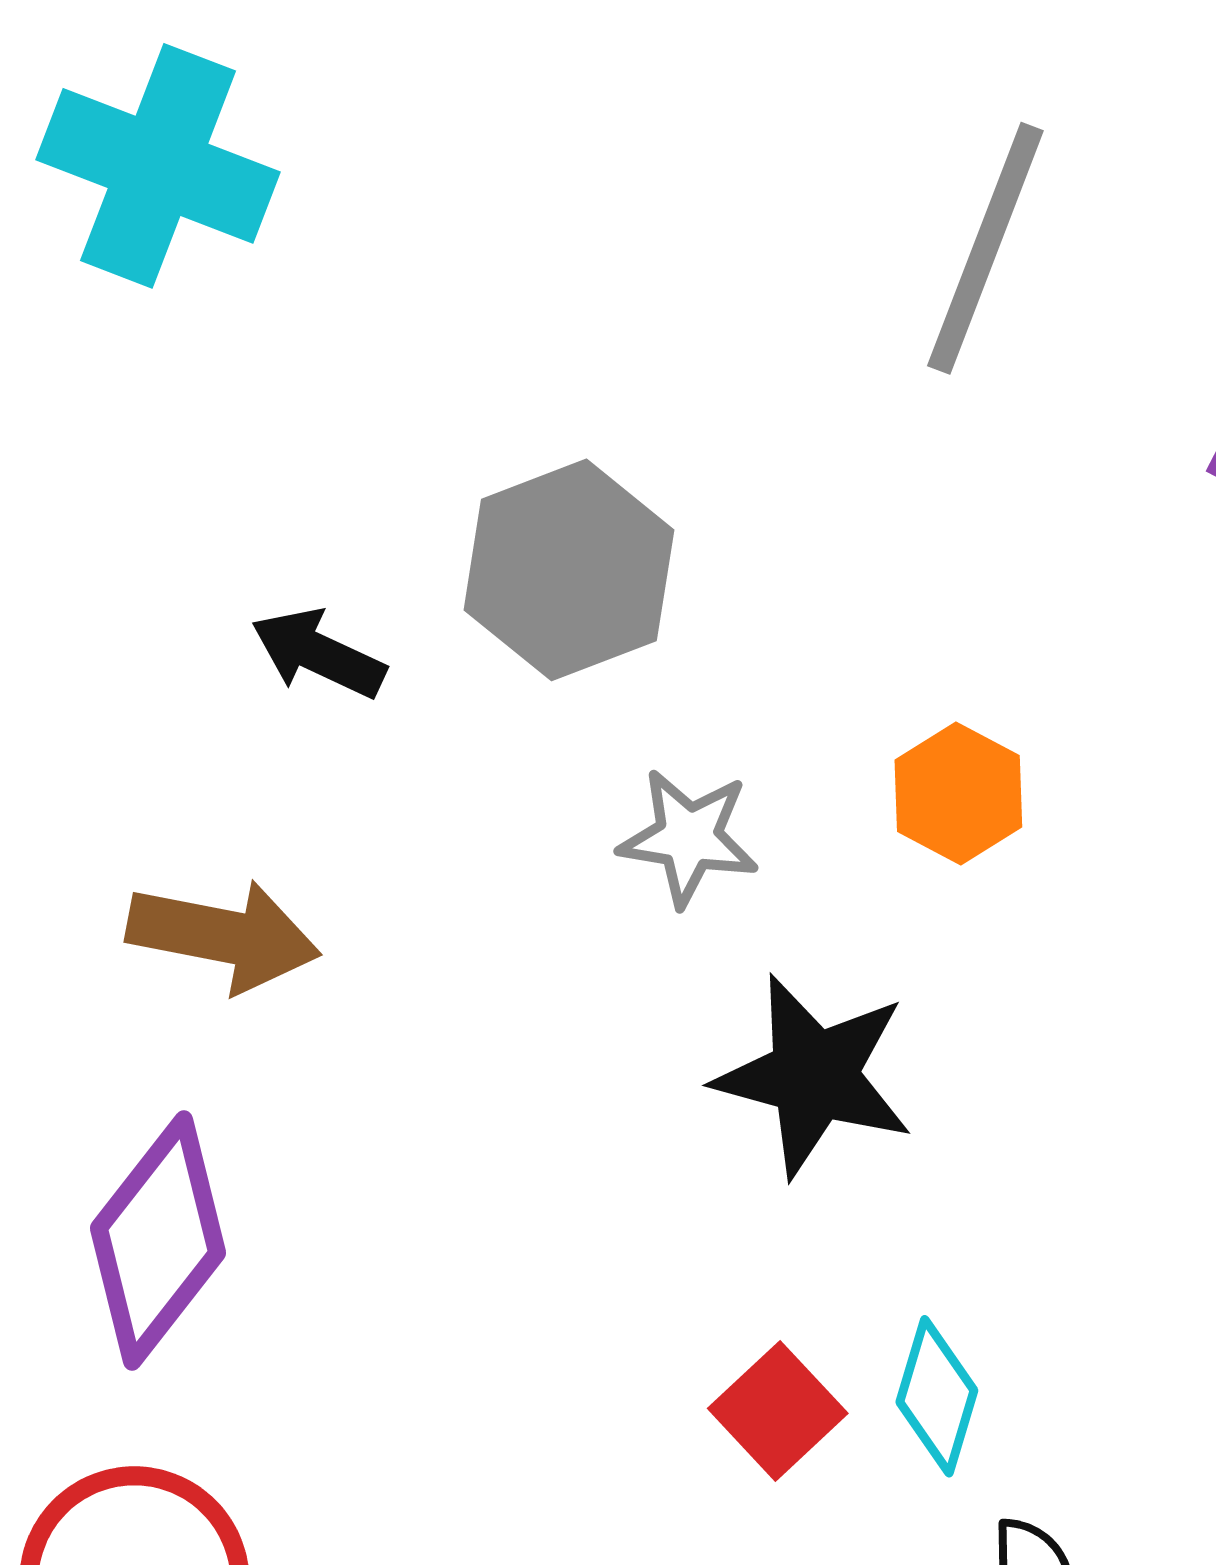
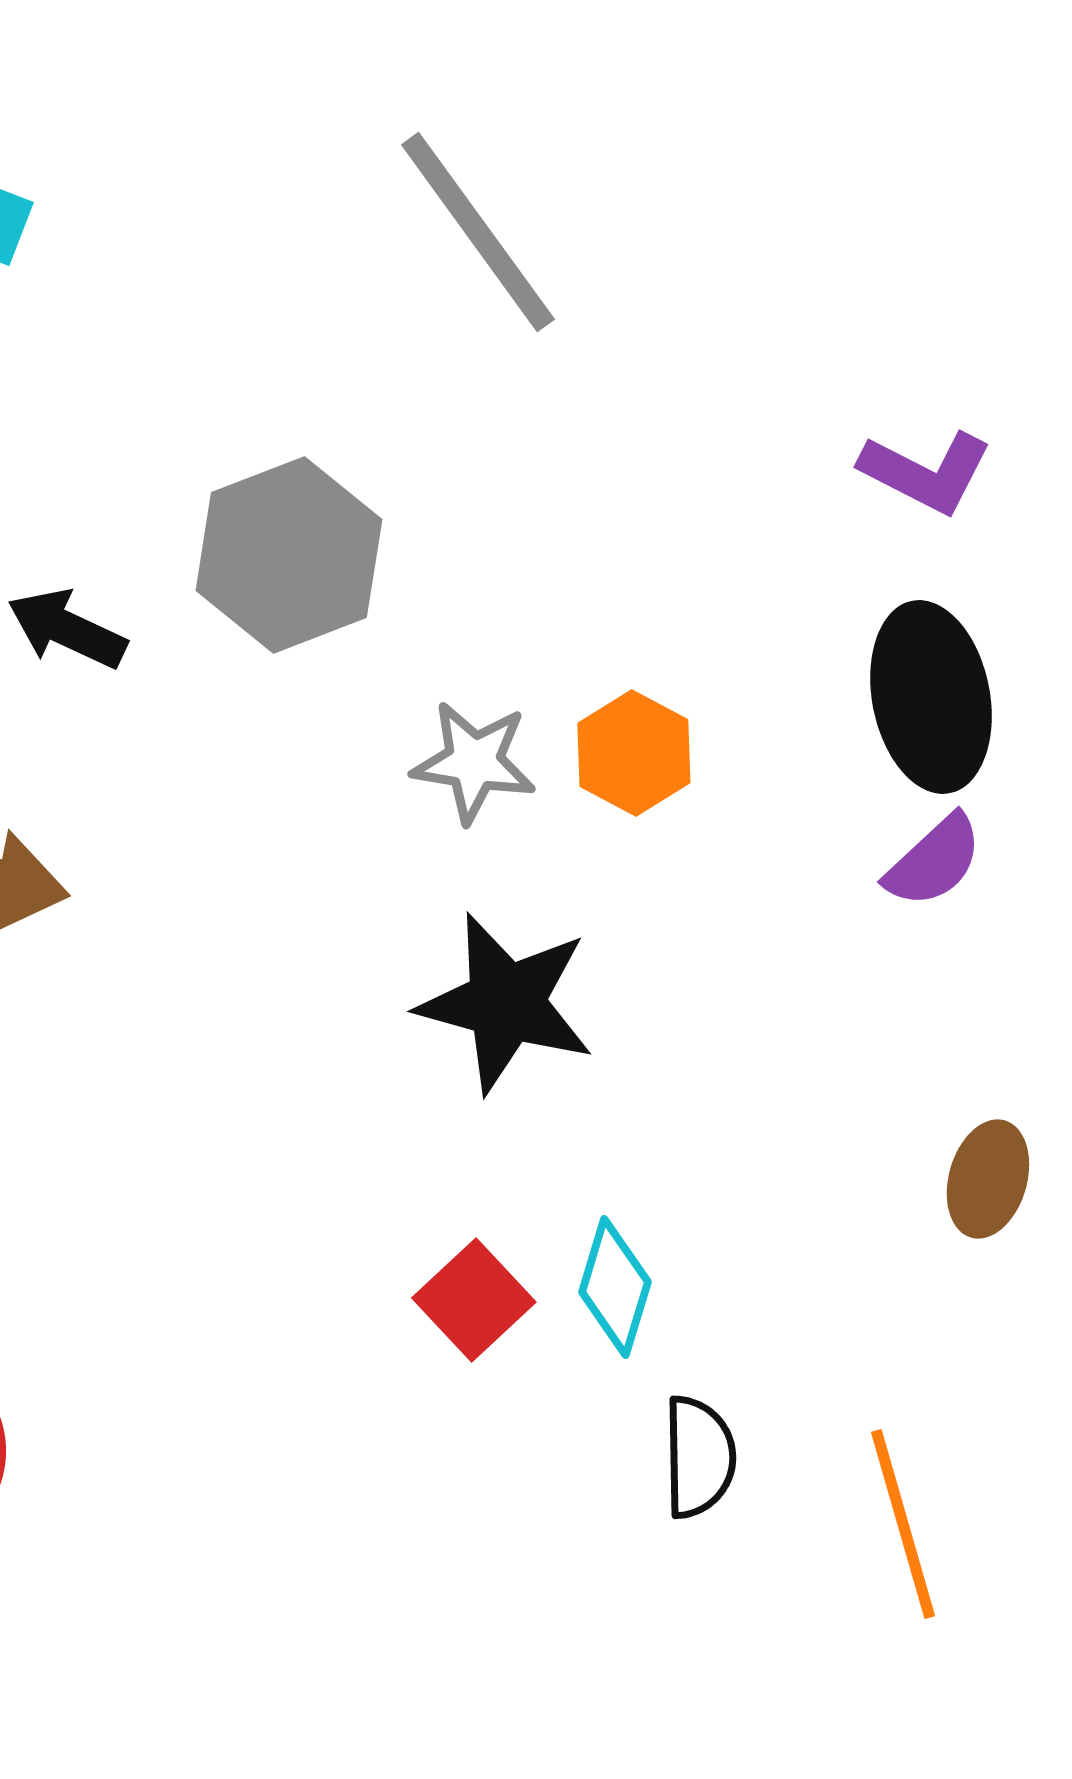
gray line: (985, 248) -> (478, 232), moved, turned -57
gray star: (689, 838) -> (474, 762), moved

